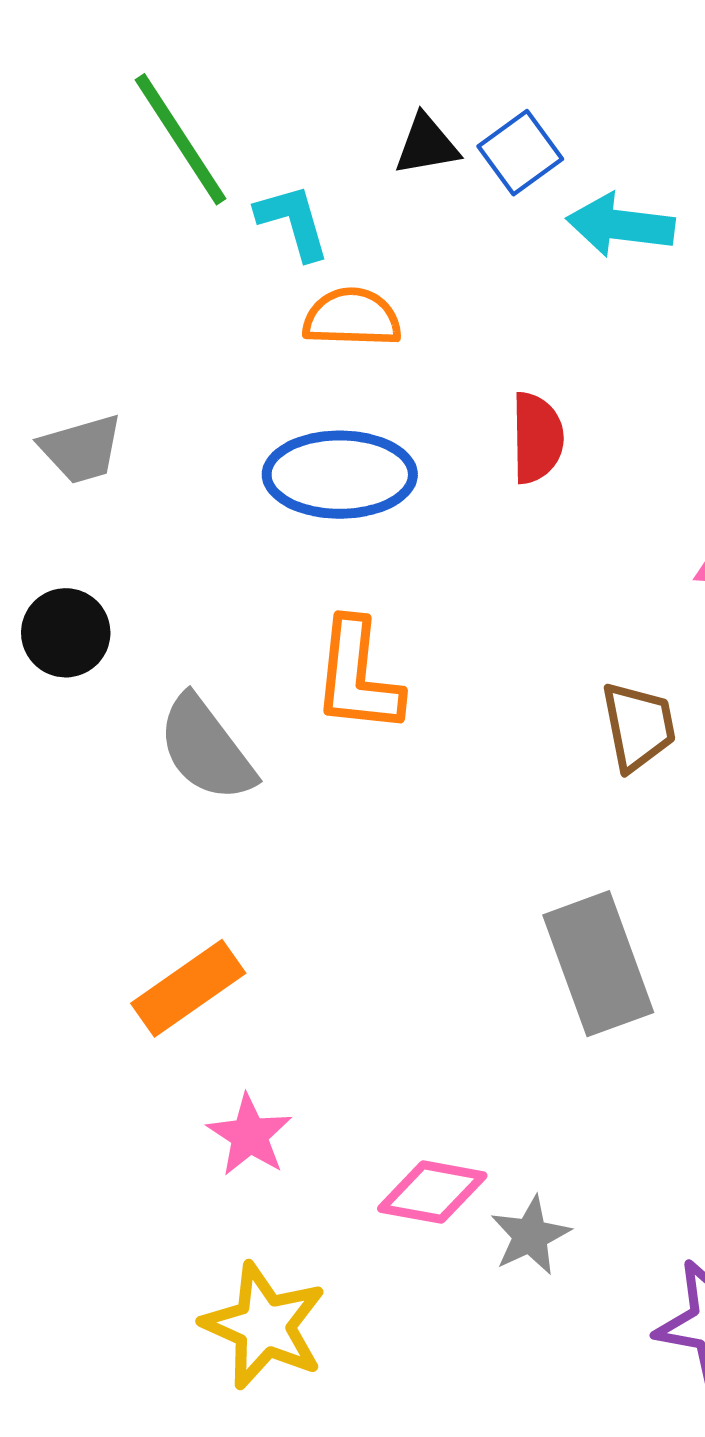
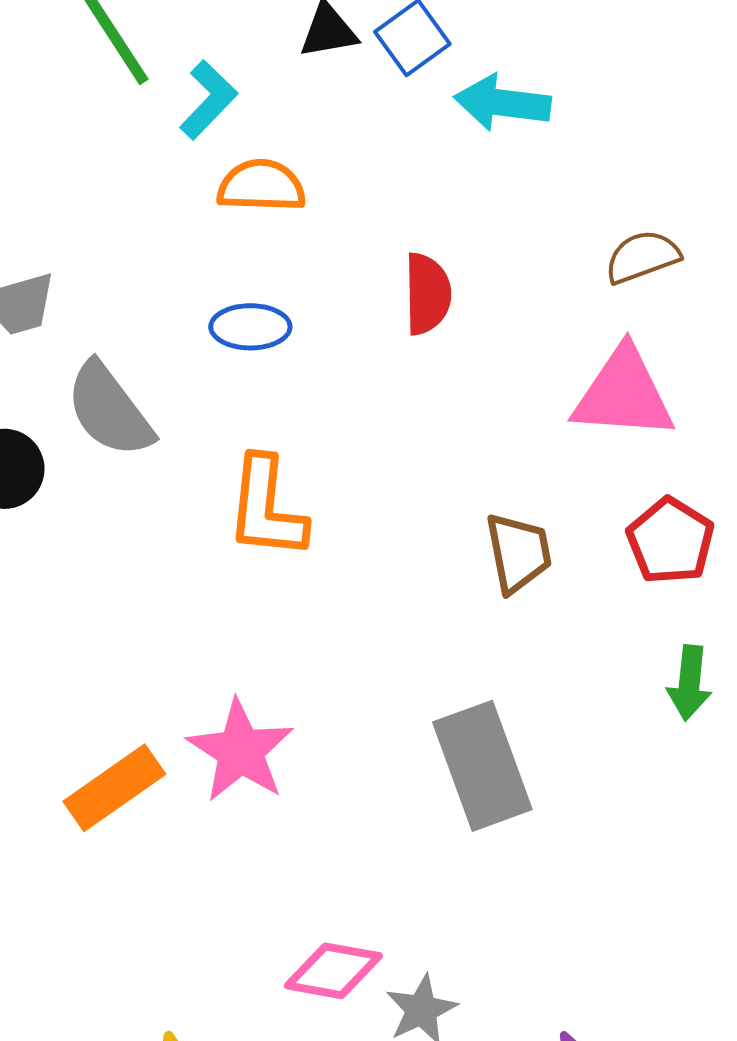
cyan L-shape: (293, 222) -> (208, 100), turned 60
blue ellipse: (340, 475) -> (250, 327), size x0.6
gray semicircle: (206, 749) -> (109, 410), moved
pink star: (250, 1135) -> (240, 751), moved, size x1.4

